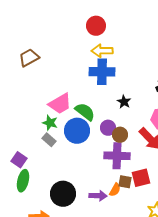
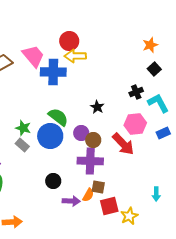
red circle: (96, 26) -> (69, 41), moved
blue cross: (102, 72) -> (53, 72), moved
pink trapezoid: (60, 104) -> (33, 56), moved, turned -100
red square: (141, 178) -> (109, 206), moved
black circle: (63, 194) -> (53, 181), moved, size x0.6

